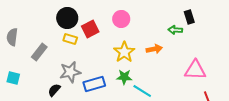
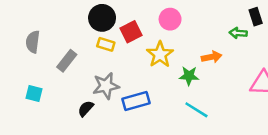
yellow star: (124, 52) -> (160, 54), moved
green star: (124, 77) -> (189, 76), moved

